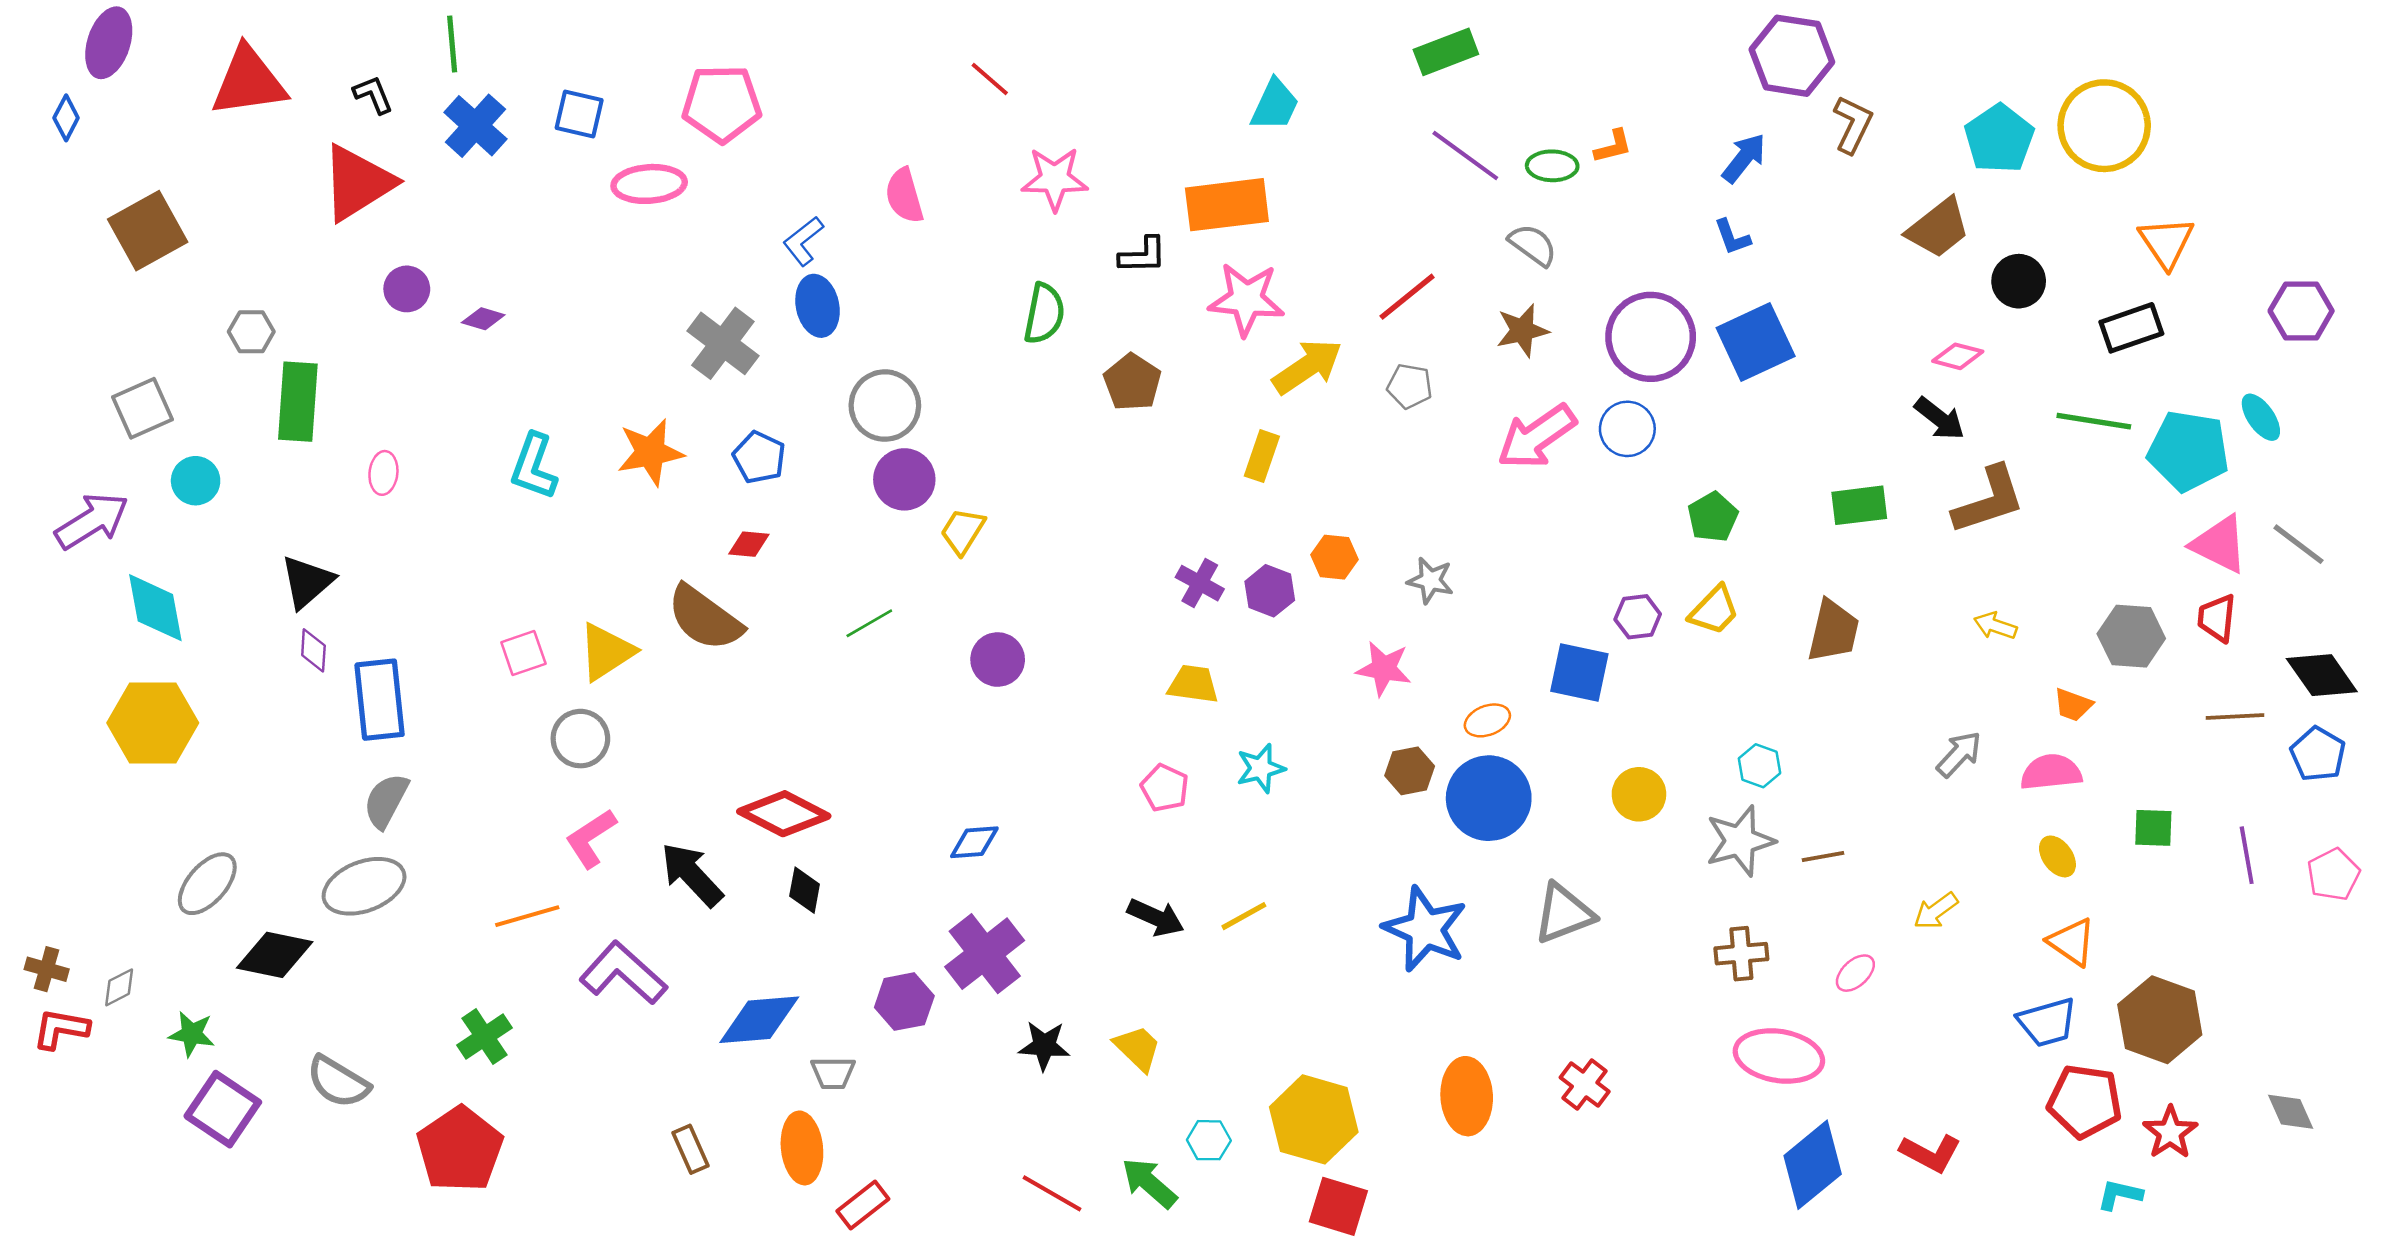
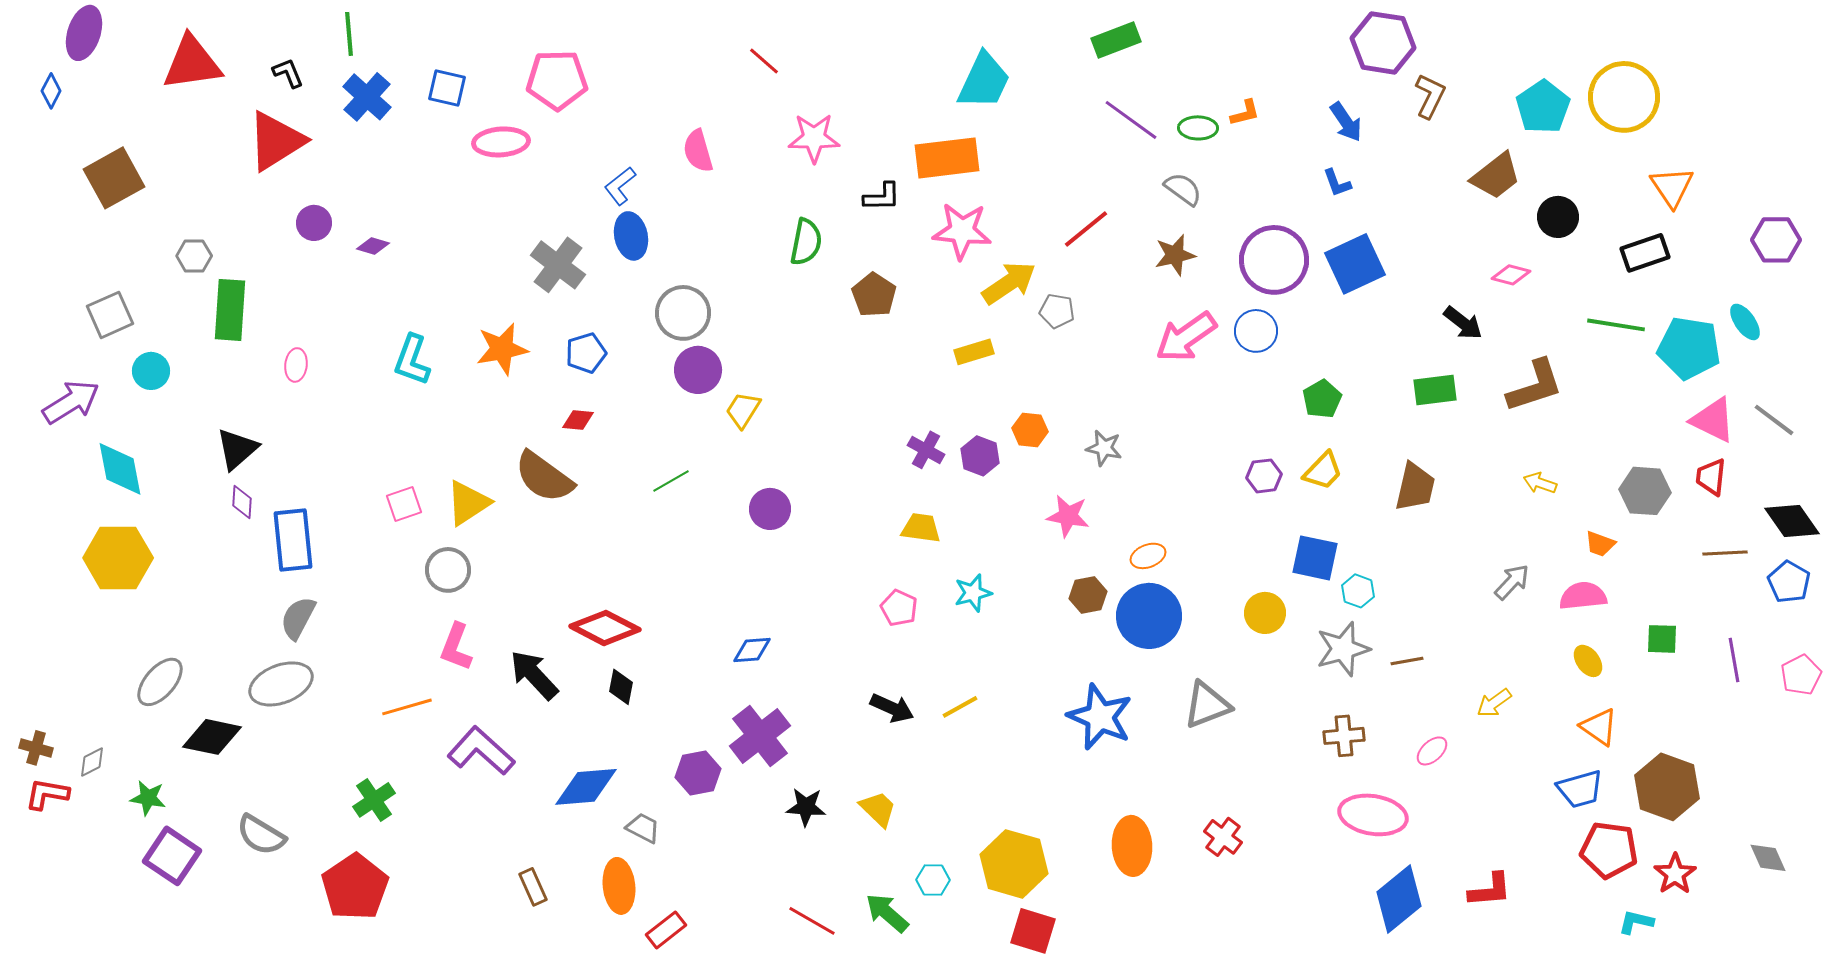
cyan trapezoid: (1275, 105) -> (984, 81), size x1.4
blue arrow: (1744, 158) -> (1346, 122), turned 108
gray pentagon: (1410, 386) -> (1057, 311), moved
black arrow: (1940, 419) -> (1463, 323), moved
yellow rectangle: (1262, 456) -> (974, 352), turned 54
blue pentagon: (759, 457) -> (586, 353), turned 30
blue square: (1579, 672) -> (1315, 558), moved
pink L-shape: (591, 838) -> (456, 647), turned -36
gray trapezoid: (833, 1073) -> (643, 828), turned -153
red L-shape: (1931, 1153) -> (1490, 890), turned -33

